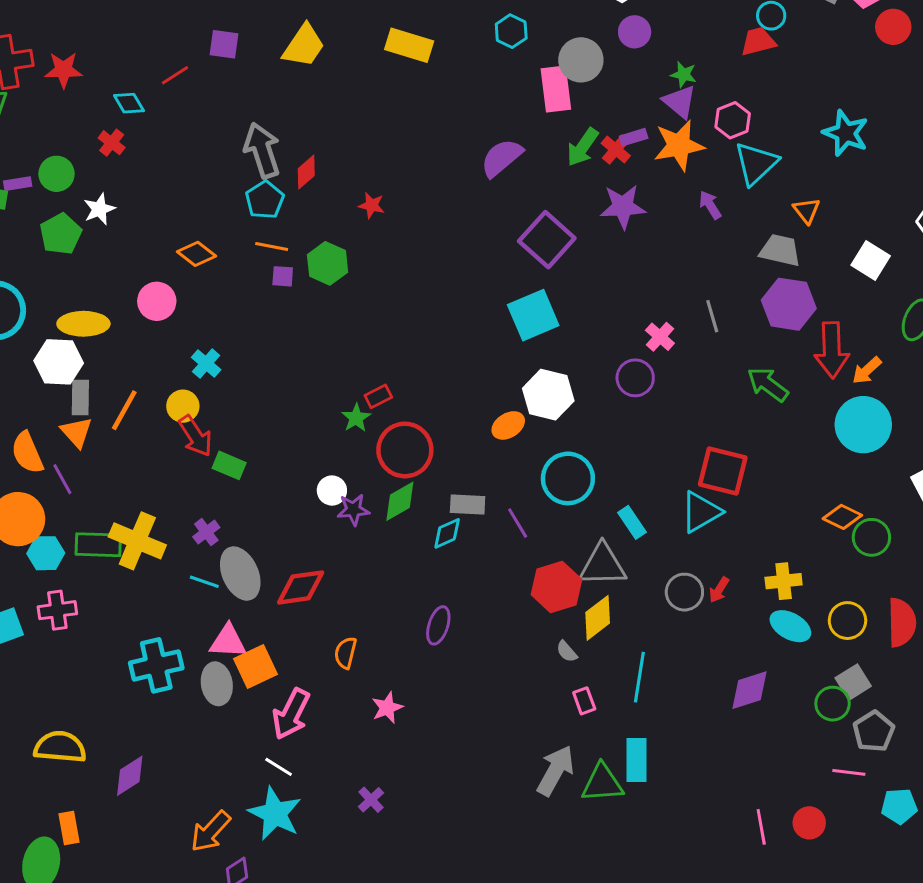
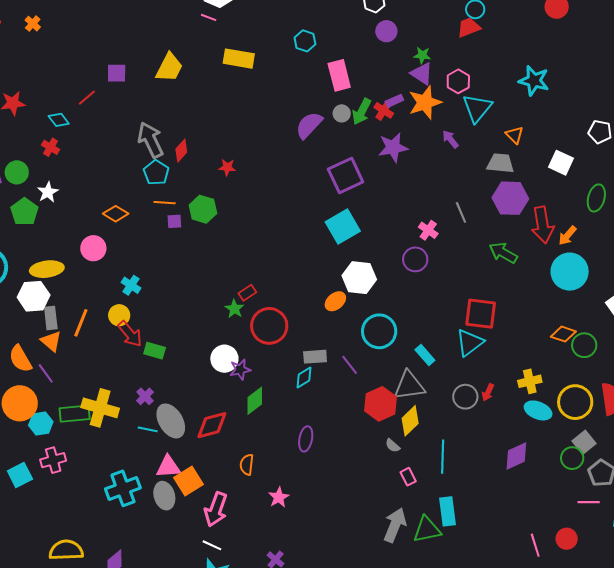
gray circle: (581, 60) -> (342, 113), moved, size x0.6
purple square: (547, 240) -> (346, 176), turned 30
white circle: (332, 491) -> (224, 359), size x1.4
green diamond: (400, 501) -> (255, 401), moved
yellow circle: (847, 621) -> (575, 402), size x1.4

